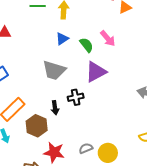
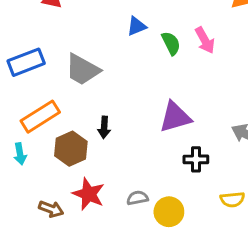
gray trapezoid: (54, 70) -> (82, 70), moved
purple triangle: (96, 72) -> (175, 117), moved
black cross: (76, 97) -> (196, 159), moved

